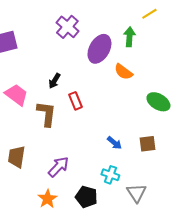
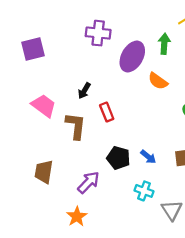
purple cross: (67, 27) -> (98, 33), turned -35
black pentagon: (86, 197) -> (118, 158), moved

